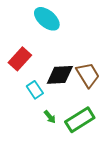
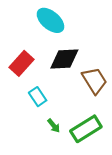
black diamond: (60, 75) -> (64, 59), moved

